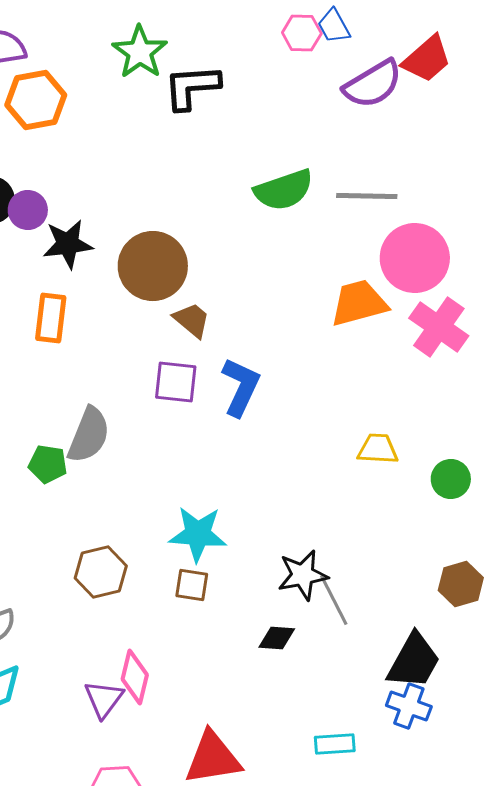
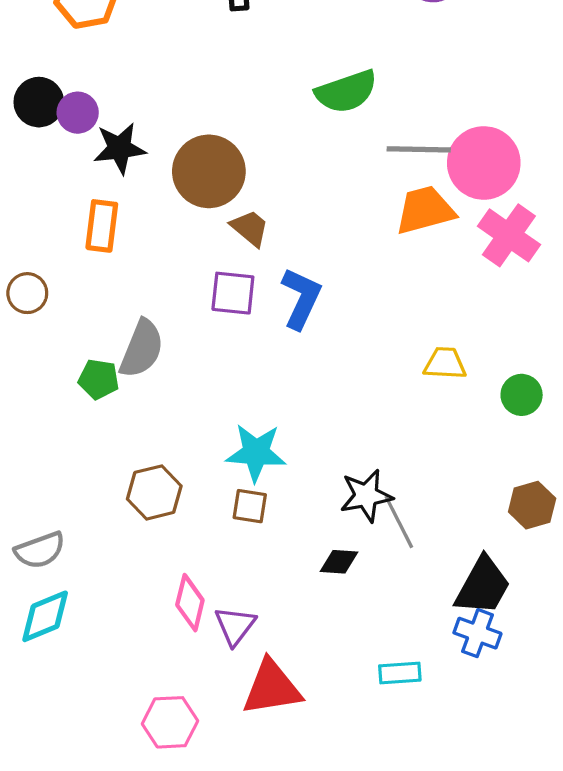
gray line: (367, 196) -> (419, 149), moved
purple triangle: (104, 699) -> (235, 626), moved

